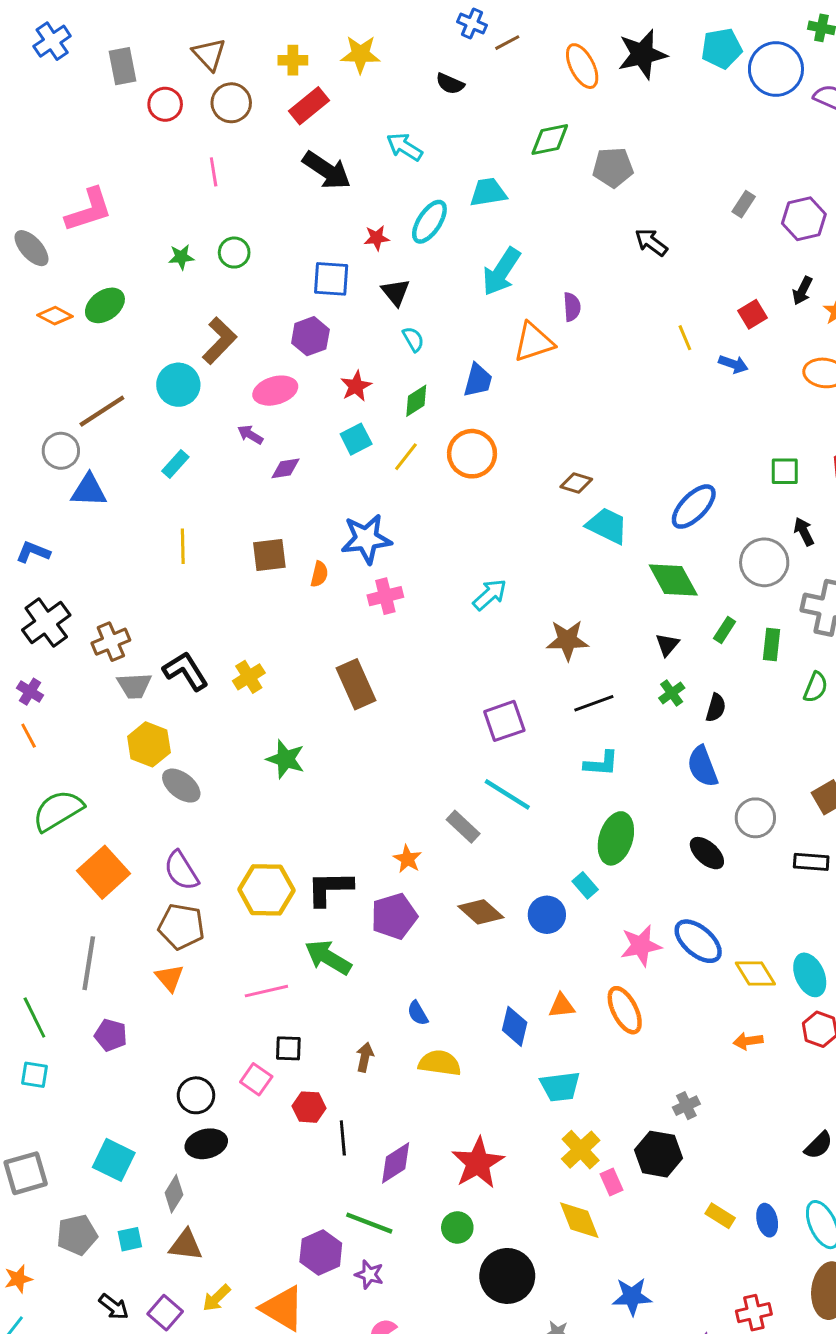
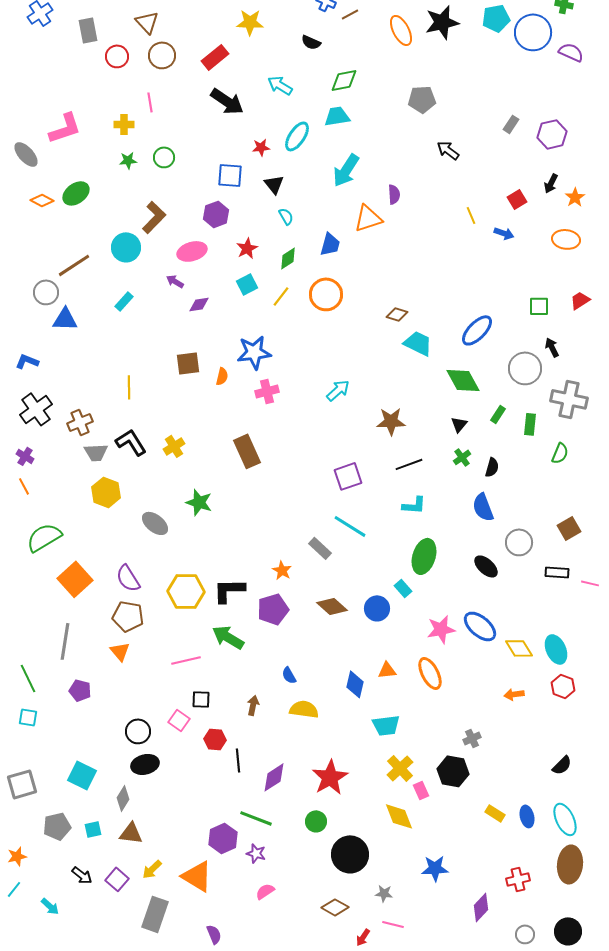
yellow cross: (293, 60) -> (124, 124), moved
green diamond: (550, 139) -> (344, 80), moved
yellow line: (183, 546) -> (129, 387), moved
gray ellipse: (181, 786) -> (155, 523), moved

